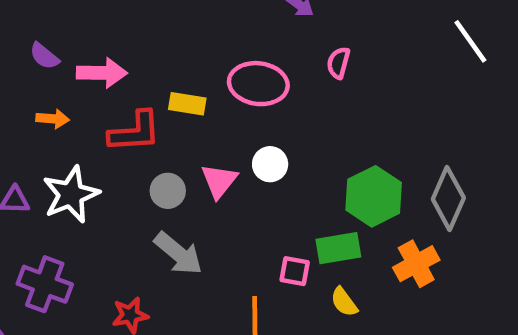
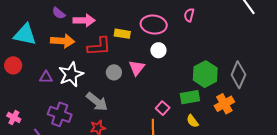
orange arrow: (53, 119) -> (63, 41), size x1.6
white circle: (270, 164) -> (158, 50), moved
gray arrow: (178, 253) -> (97, 102), moved
pink square: (295, 271) -> (163, 108), moved, turned 32

